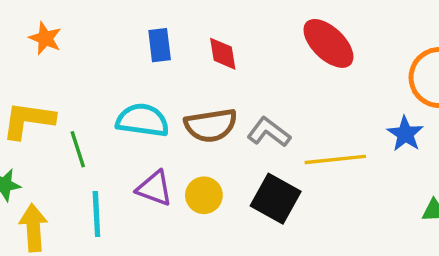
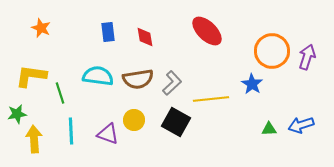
gray L-shape: (269, 132) -> (172, 83), turned 100
purple triangle: (154, 188) -> (108, 134), moved

